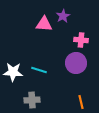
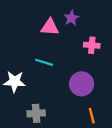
purple circle: (76, 63) -> (82, 84), moved
cyan line: (39, 70) -> (44, 62), moved

